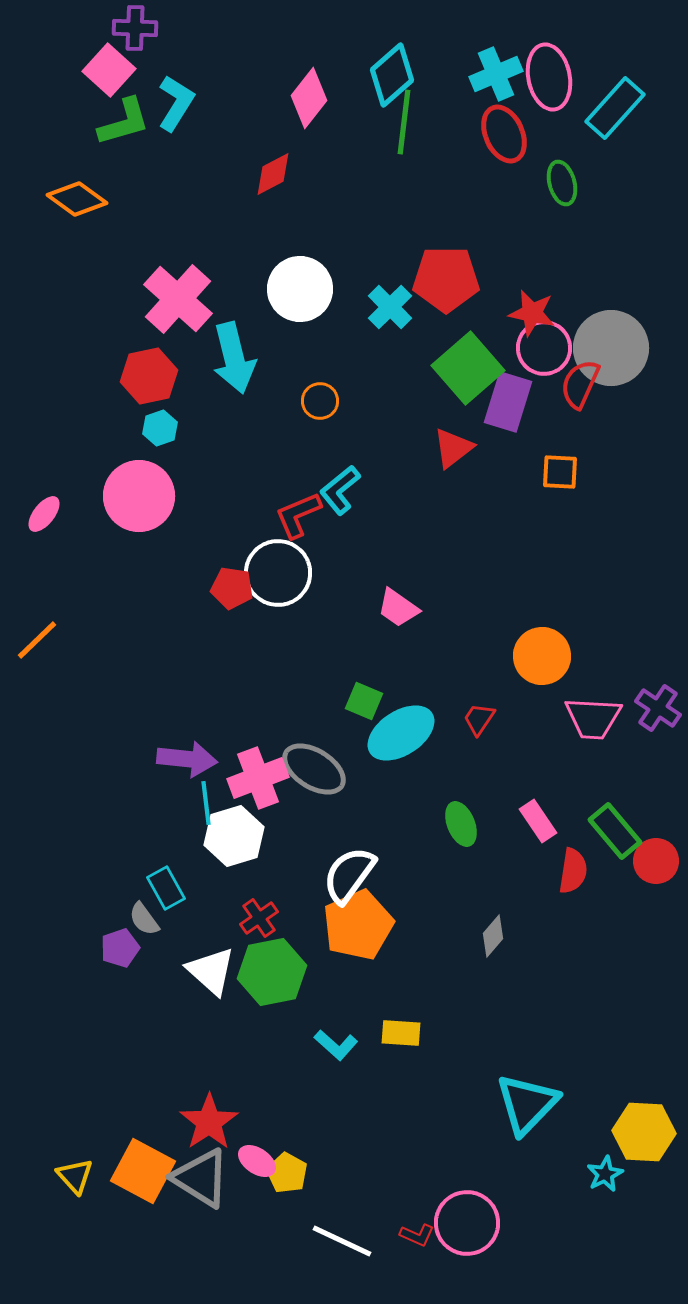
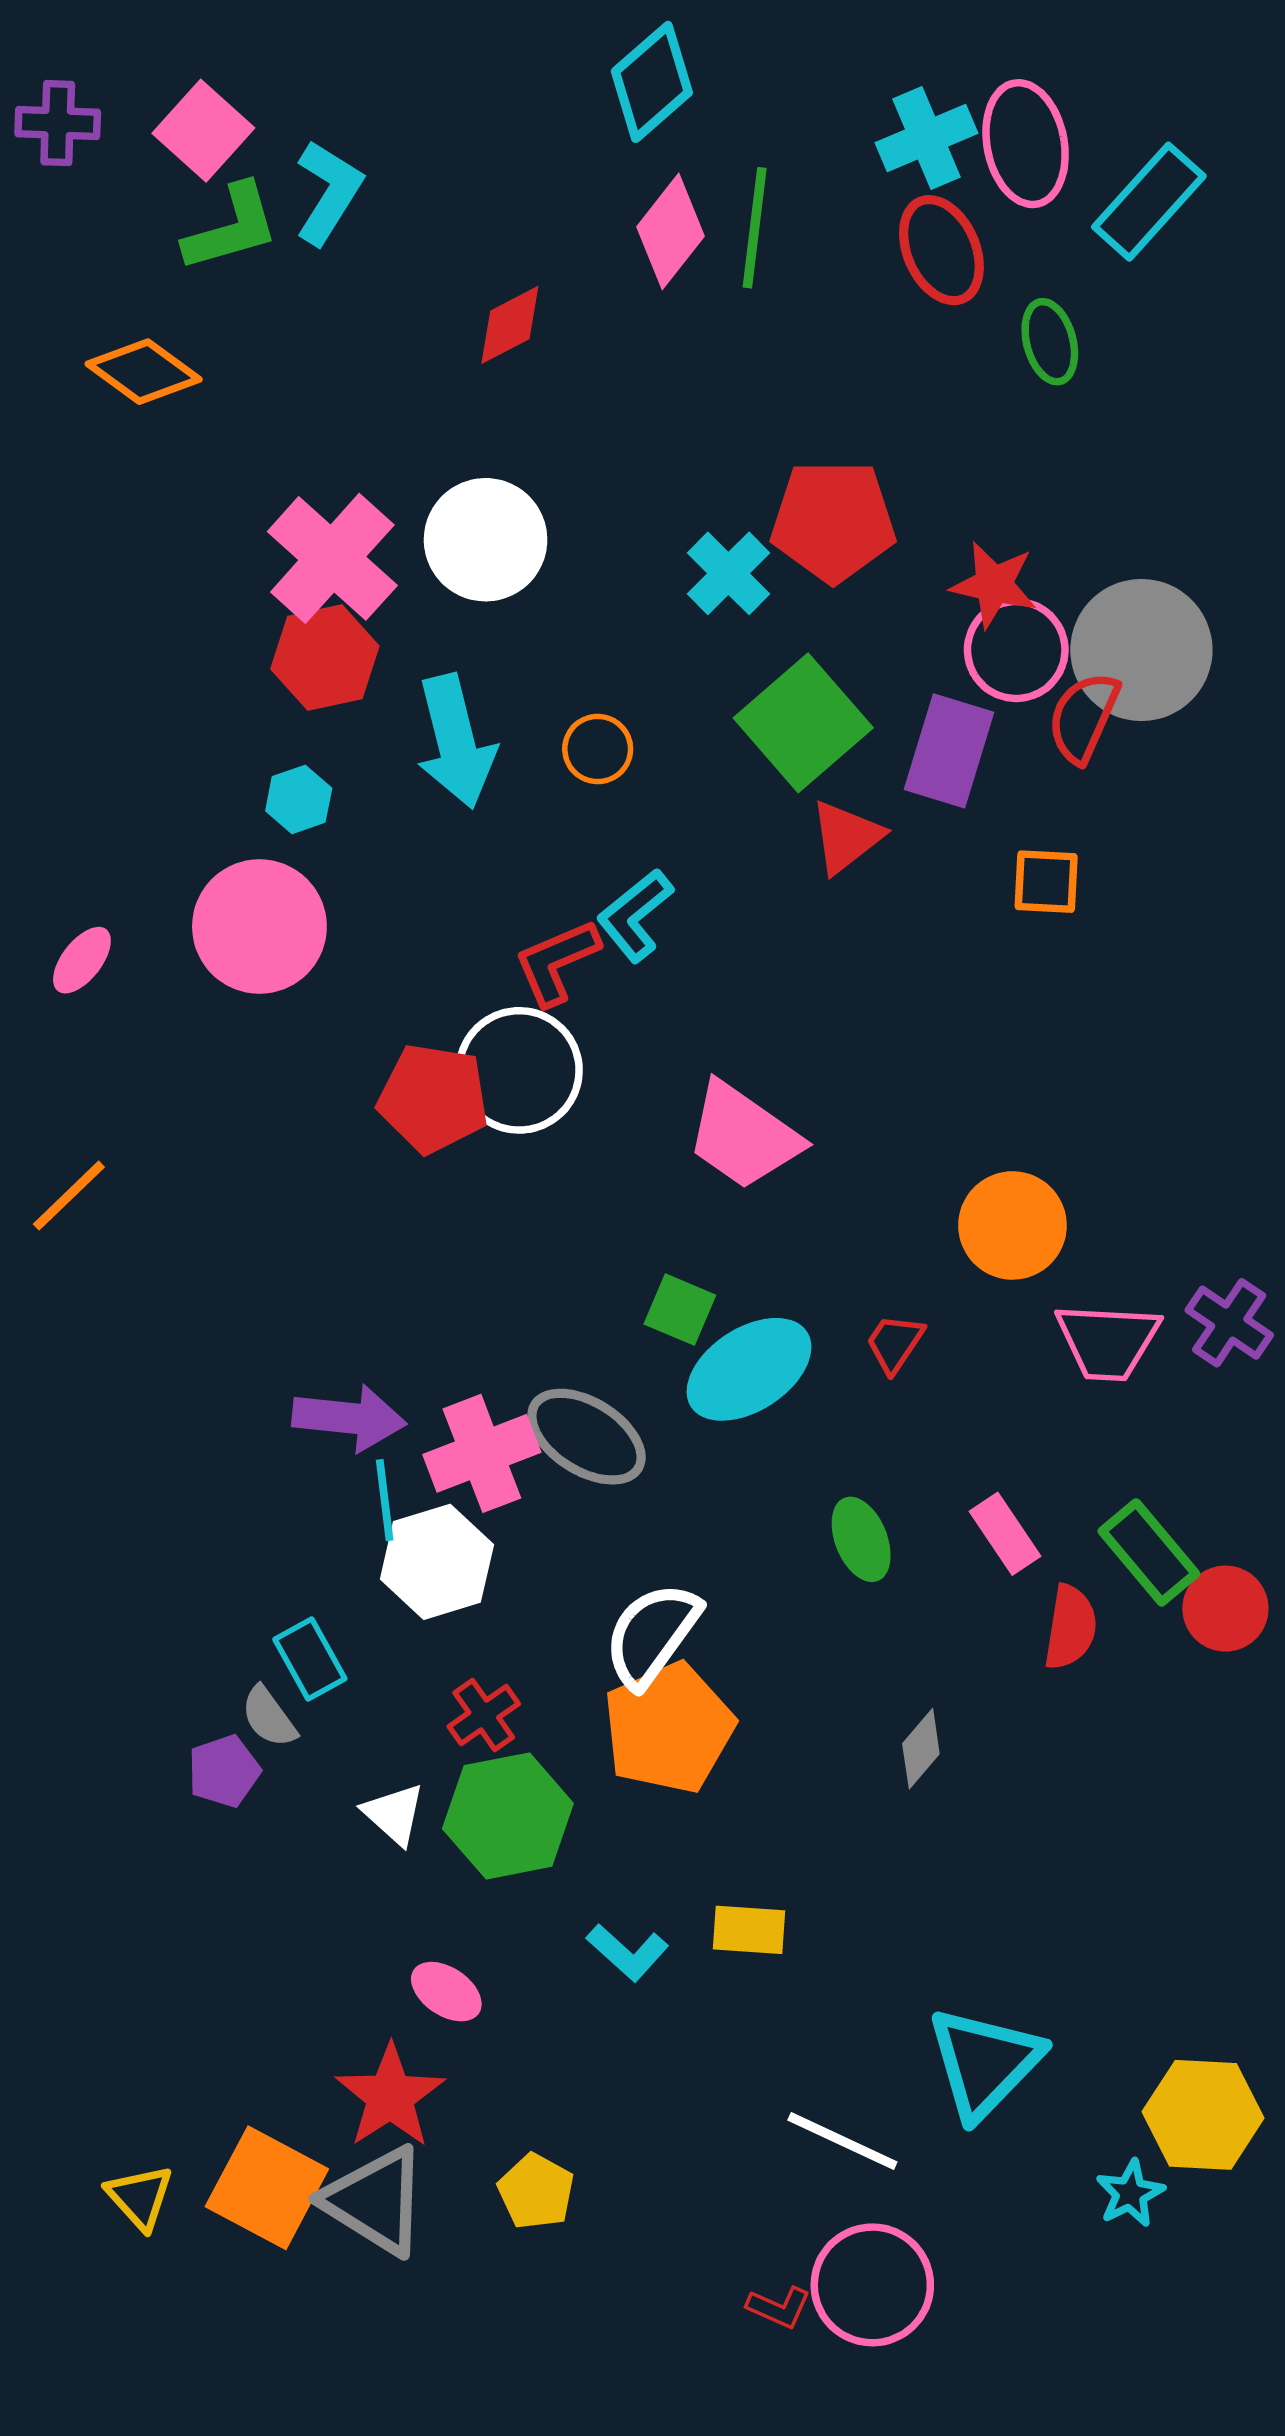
purple cross: (135, 28) -> (58, 123), moved
cyan diamond: (392, 75) -> (652, 82), moved
pink diamond: (309, 98) -> (671, 231), moved
white circle: (300, 289) -> (486, 540), moved
cyan arrow: (234, 358) -> (456, 742), moved
green square: (468, 368) -> (803, 723), moved
red hexagon: (149, 376) -> (325, 657), moved
red pentagon: (232, 588) -> (433, 1098), size x1.4
pink trapezoid: (398, 608) -> (743, 1136), size x1.5
white triangle: (211, 971) -> (394, 1814), size x0.7
pink ellipse: (257, 1161) -> (446, 1992), moved
white line: (342, 1241) -> (842, 2141), moved

